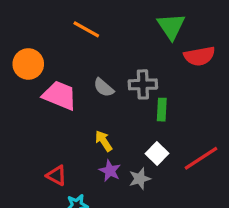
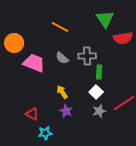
orange line: (86, 29) -> (60, 27), moved
white square: (157, 153) -> (96, 92), moved
gray star: (140, 179) -> (99, 111), moved

